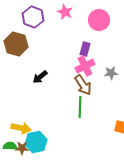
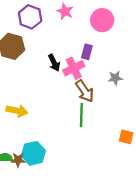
pink cross: (85, 66) -> (74, 68), moved
black arrow: (40, 77) -> (54, 63), moved, turned -77
yellow arrow: (21, 128) -> (17, 111), moved

